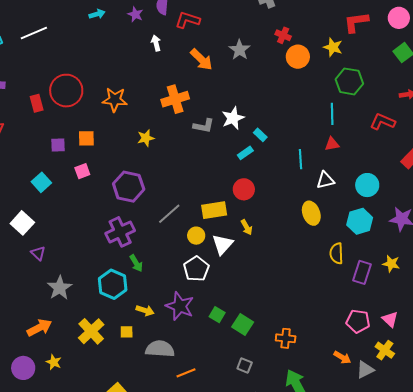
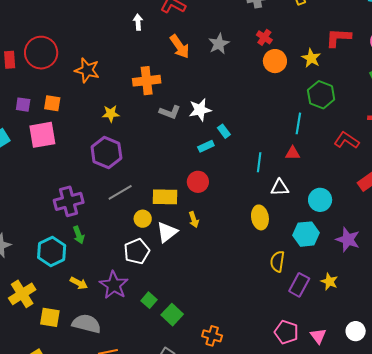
pink square: (82, 171) -> (42, 135), size x1.8
purple hexagon: (129, 187) -> (106, 152), moved
yellow square: (127, 332) -> (50, 317), moved, size x1.5

